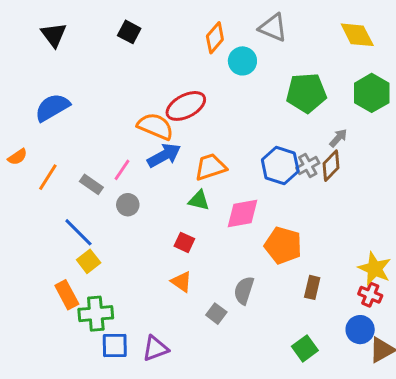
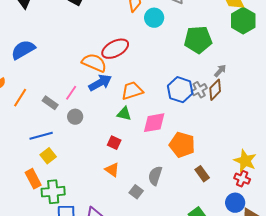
green hexagon: (372, 93) -> (243, 21), moved
blue line: (78, 232) -> (41, 136), turned -60
brown rectangle: (312, 287) -> (202, 174), turned -49

